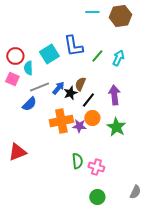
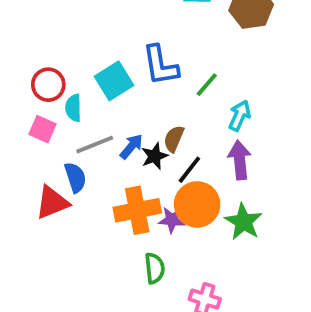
cyan arrow: (118, 58) -> (240, 116), moved
blue semicircle: (29, 104) -> (75, 177), turned -63
orange circle: (92, 118) -> (197, 204), size x1.5
red triangle: (17, 152) -> (52, 202), moved
green semicircle: (77, 161) -> (155, 268), moved

